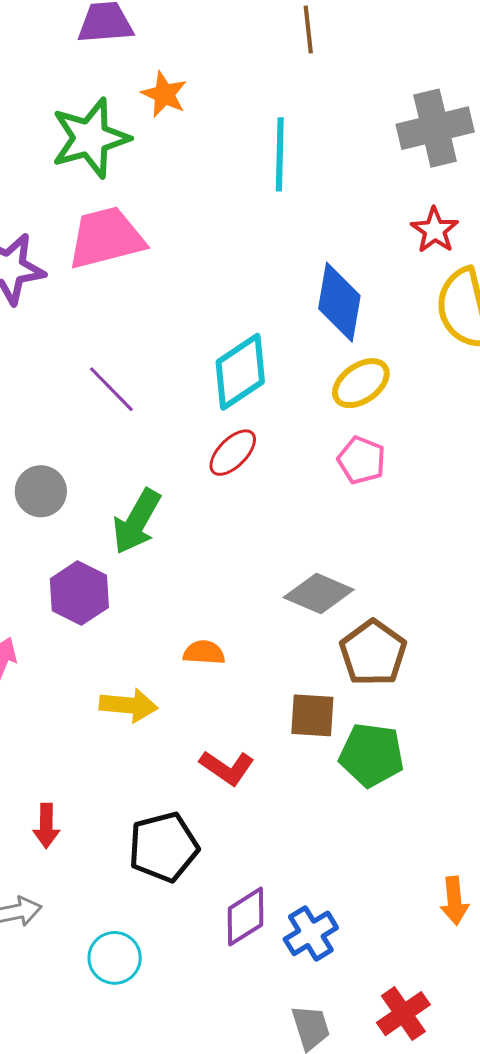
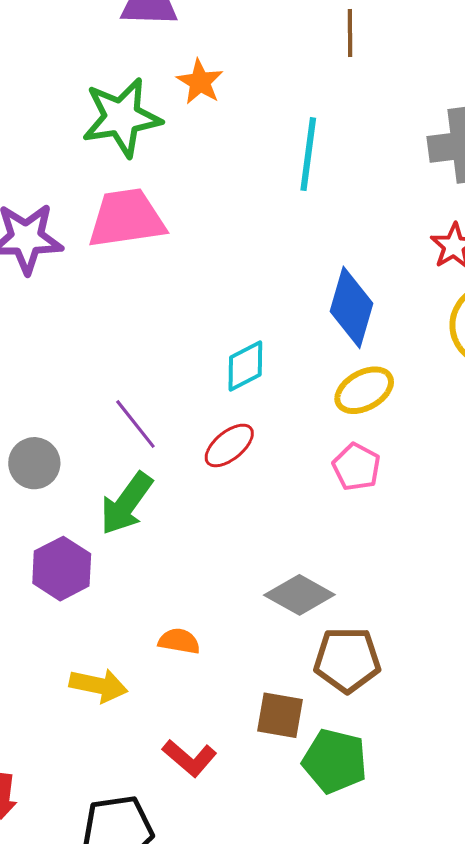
cyan diamond: (240, 372) -> (245, 366), size x0.7
purple line: (111, 389) -> (135, 424), moved
brown pentagon: (373, 653) -> (347, 660), turned 30

